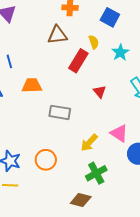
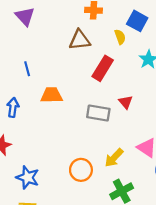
yellow semicircle: (94, 42) -> (120, 37), moved
gray rectangle: (60, 112) -> (98, 113), moved
orange circle: (46, 160) -> (81, 170), moved

